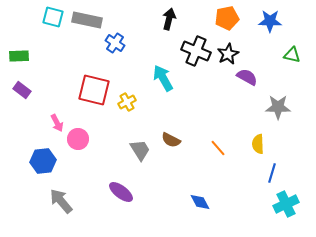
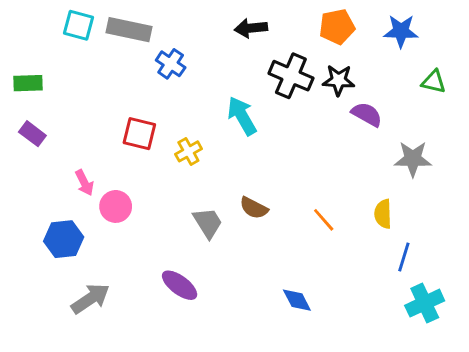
black arrow: (169, 19) -> (251, 28), turned -110
black star: (228, 54) -> (339, 80), turned 30
red square: (94, 90) -> (139, 134), size x0.7
gray arrow: (61, 201) -> (90, 299), turned 96

